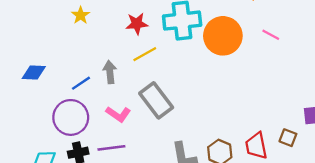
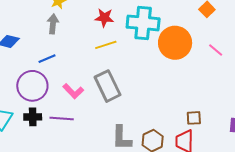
gray arrow: (110, 72) -> (53, 24), moved
brown square: (288, 138) -> (194, 118), moved, turned -35

